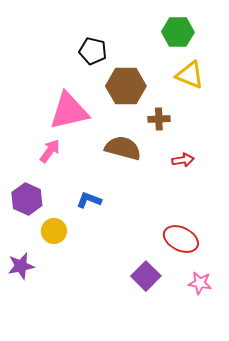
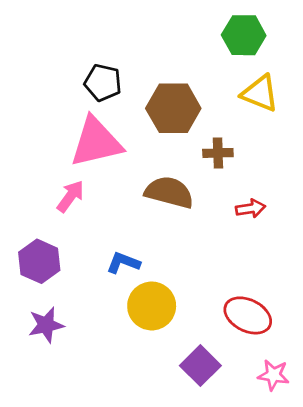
black pentagon: (93, 51) -> (103, 83), moved
yellow circle: (54, 231) -> (152, 306), moved, size x1.4
purple star: (21, 266) -> (46, 325), moved

